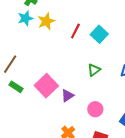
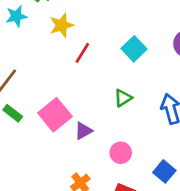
cyan star: (25, 18) -> (16, 16), moved
red line: (75, 31) -> (82, 53), moved

